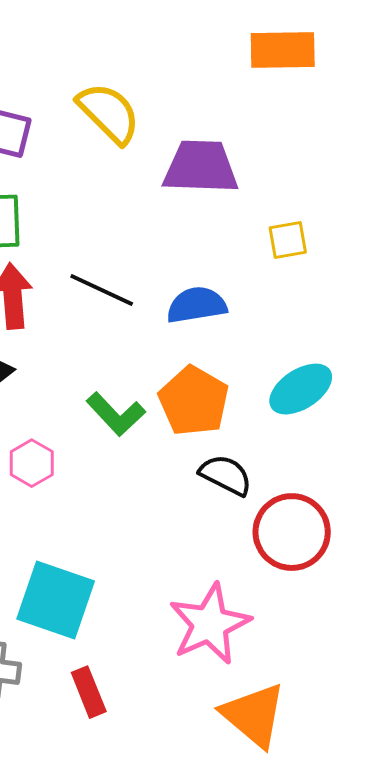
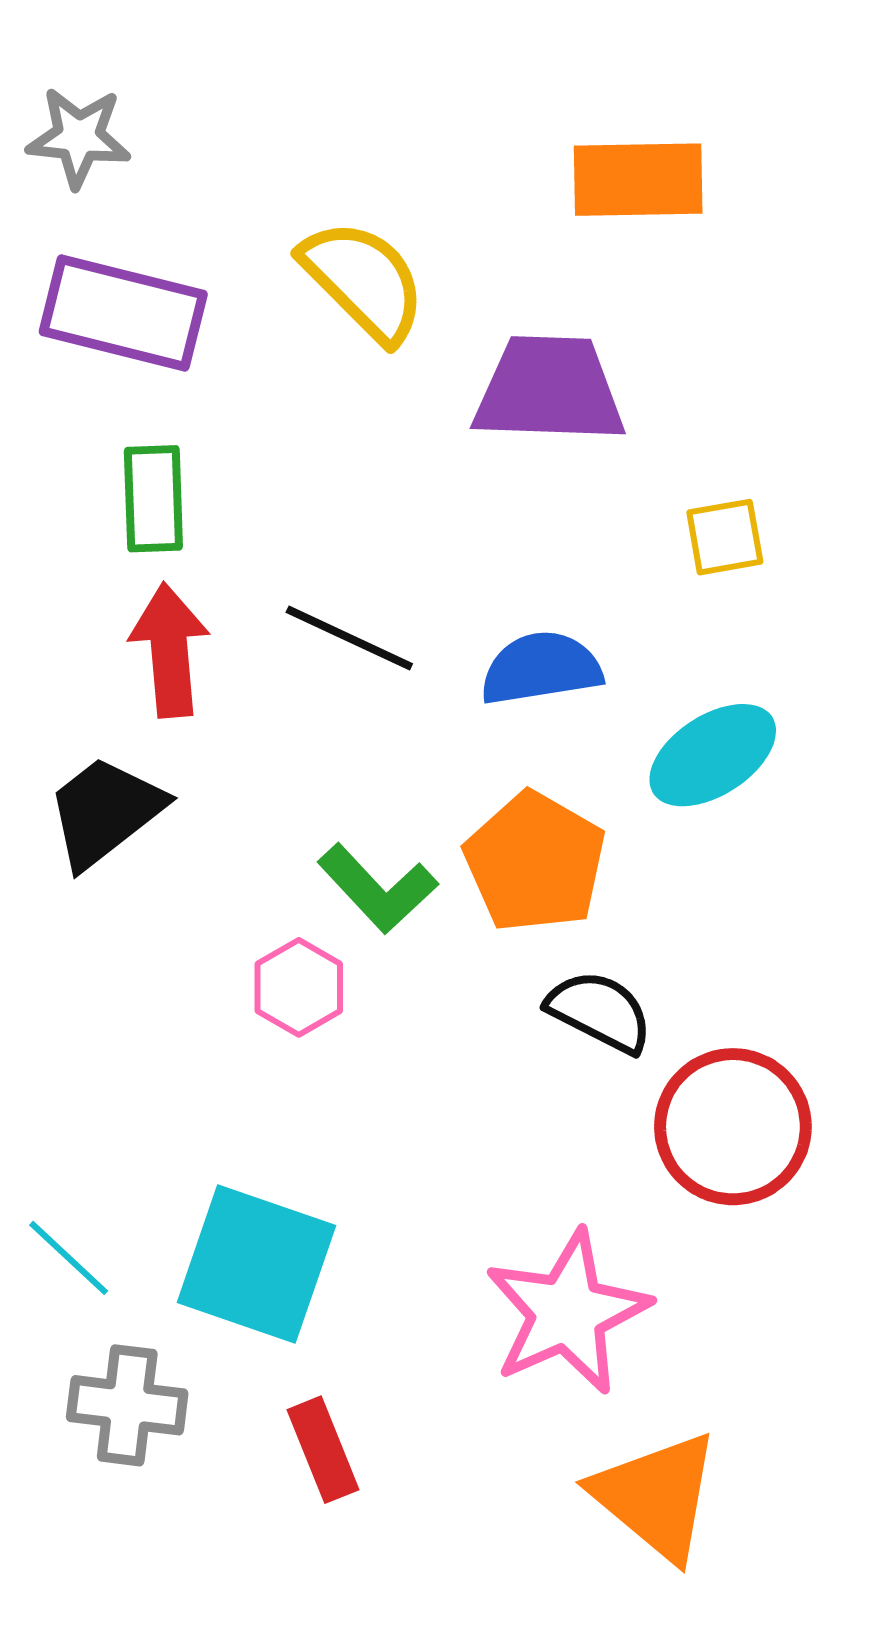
orange rectangle: (283, 50) -> (638, 180), moved
cyan ellipse: (301, 389) -> (713, 755), moved
pink hexagon: (32, 463) -> (299, 987), moved

